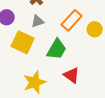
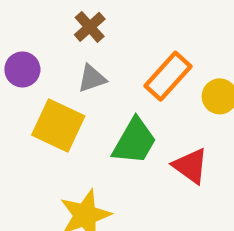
red triangle: (72, 75) -> (191, 166), moved

